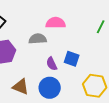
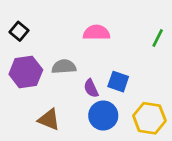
gray semicircle: (38, 39) -> (64, 67), moved
blue circle: (50, 88) -> (103, 116), moved

